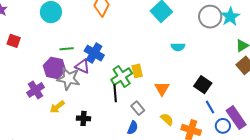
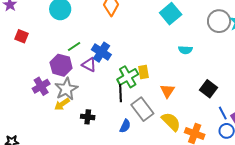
green line: (67, 49) -> (74, 46), turned -32
gray star: (69, 79) -> (66, 89), moved, turned 30
blue line: (210, 107) -> (223, 113), moved
gray rectangle: (138, 108) -> (142, 109), size x1.6
yellow semicircle: (167, 119) -> (171, 122), size x1.5
blue semicircle: (133, 128) -> (125, 126), moved

